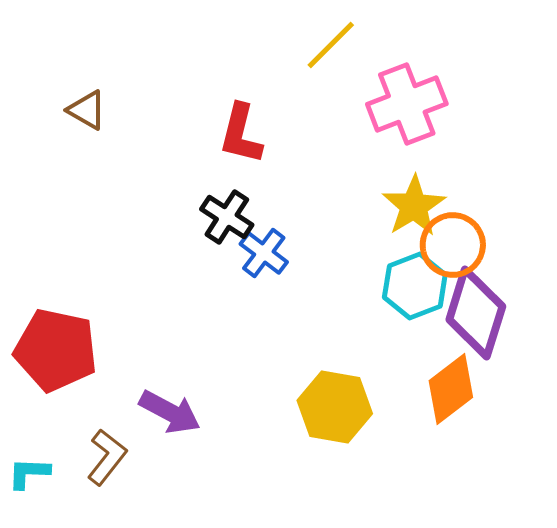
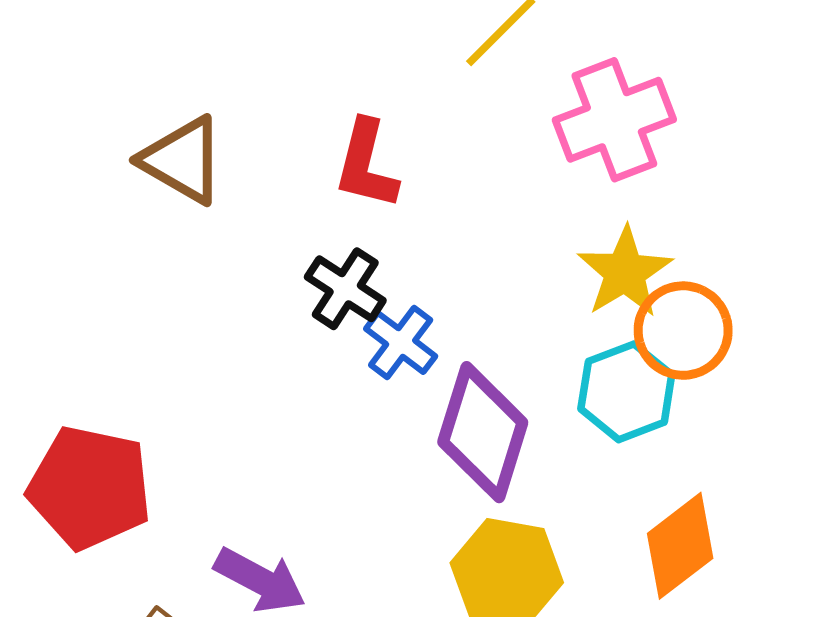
brown triangle: (87, 110) -> (182, 160), moved, size x1.5
purple diamond: (476, 313) -> (483, 432), moved

